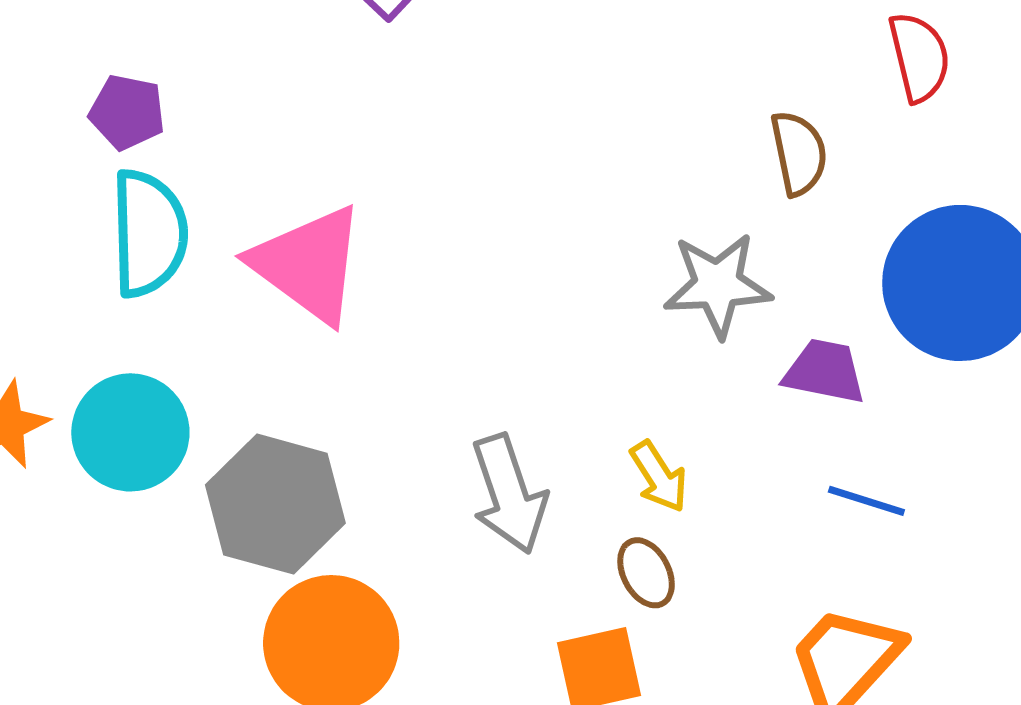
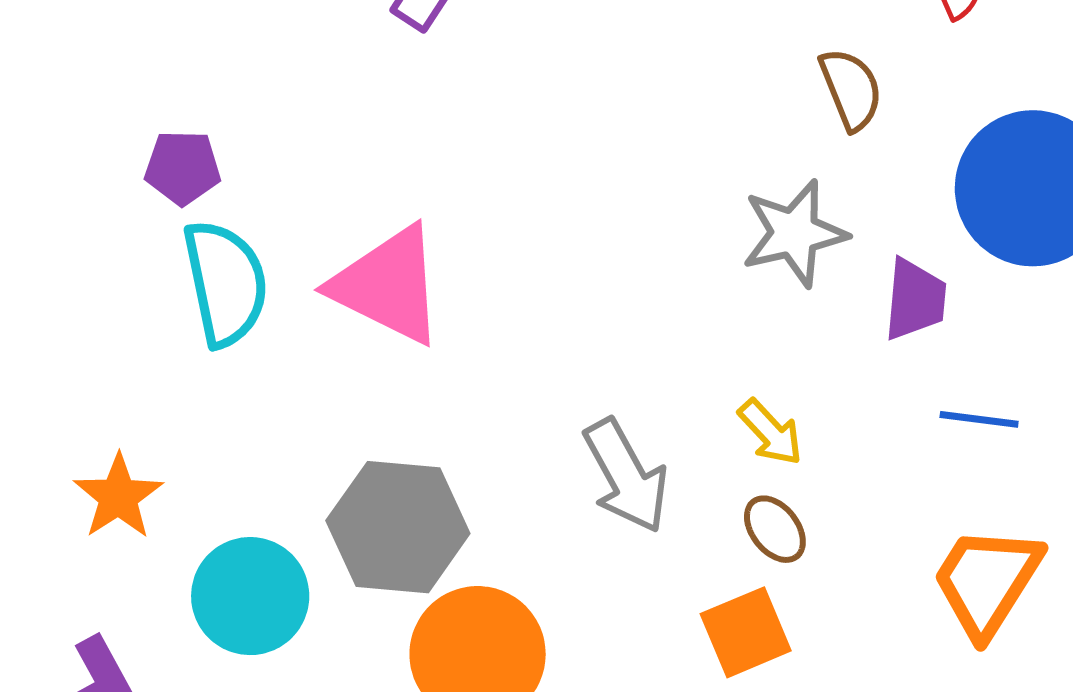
purple trapezoid: (825, 371) -> (915, 299), turned 94
cyan circle: (130, 432) -> (250, 596), moved

